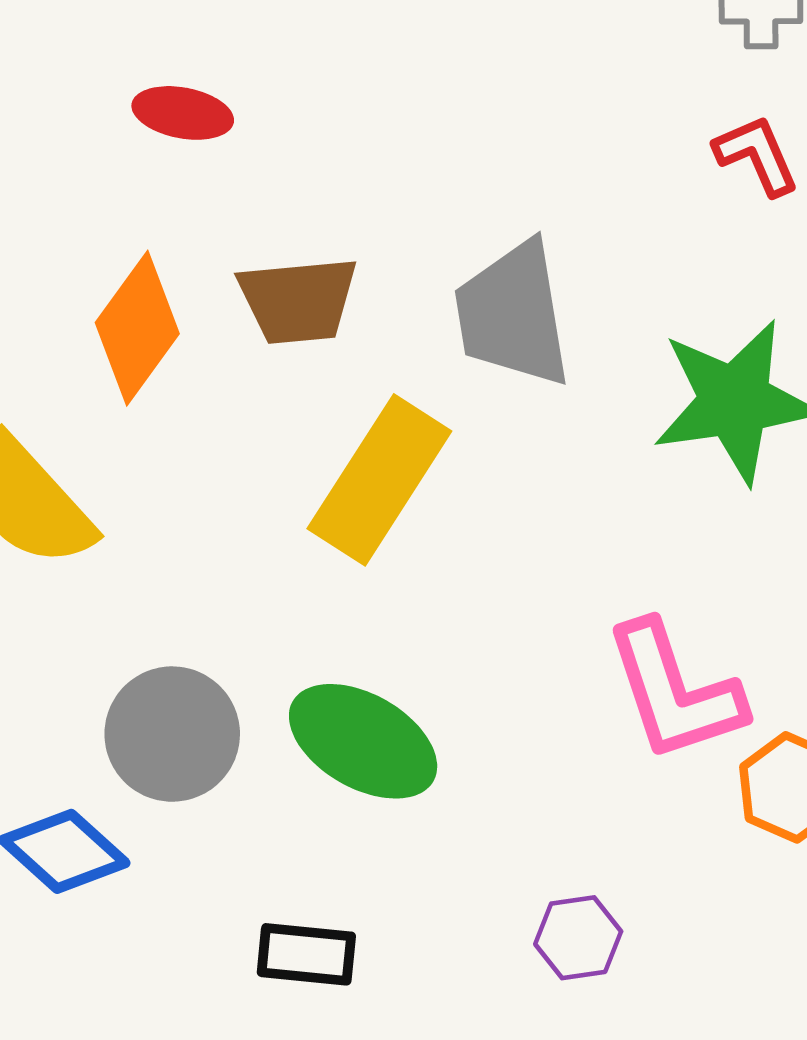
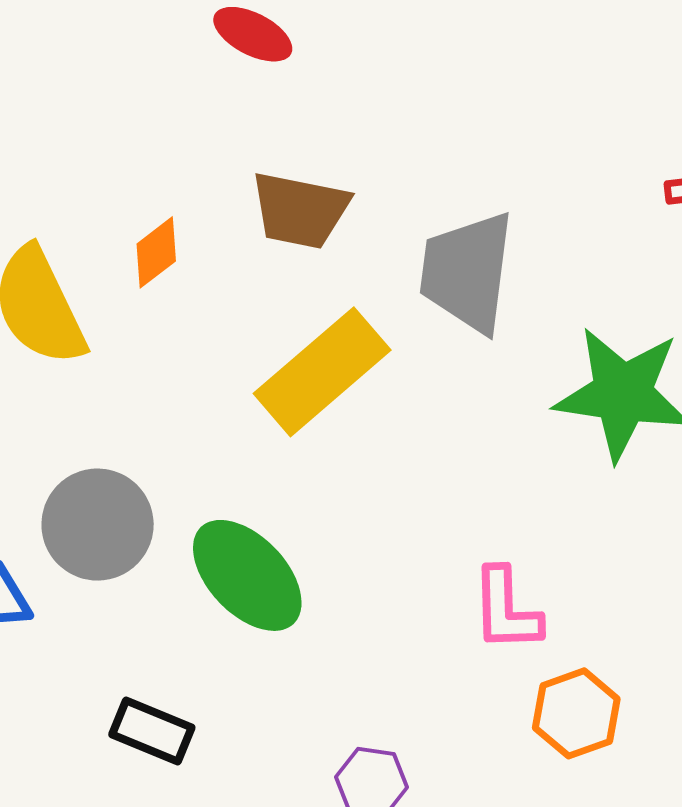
orange diamond: (137, 328) -> (156, 252), moved, size x0.6
pink L-shape: (674, 692) -> (506, 610), size x0.7

